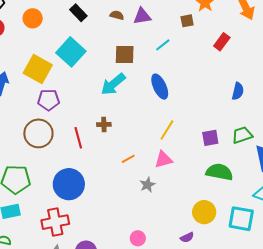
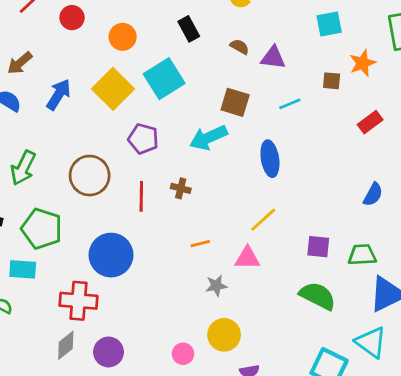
orange circle: (33, 18) -> (123, 37), moved
purple pentagon: (49, 100) -> (143, 139), moved
yellow circle: (204, 212) -> (224, 335), moved

